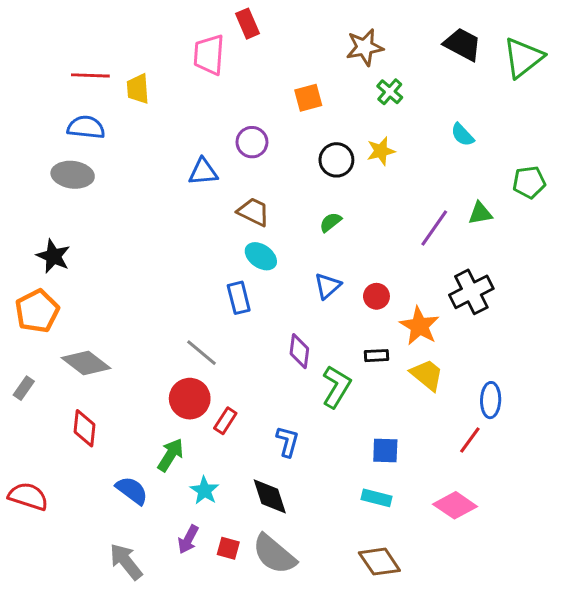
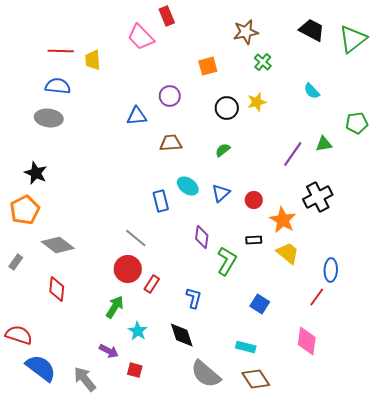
pink trapezoid: (209, 55) -> (141, 37), turned -48
brown trapezoid: (253, 212) -> (171, 143), turned -30
cyan ellipse: (261, 256) -> (188, 186), moved
blue square: (385, 450) -> (260, 304), turned 30
blue semicircle: (132, 490) -> (41, 368), moved, size x1.4
cyan rectangle: (376, 498) -> (246, 347), moved
pink diamond: (455, 505) -> (307, 341), turned 64
purple arrow: (188, 539) -> (109, 351), moved, turned -90
red square: (228, 548) -> (135, 370), moved
gray semicircle: (274, 554) -> (206, 374), moved

